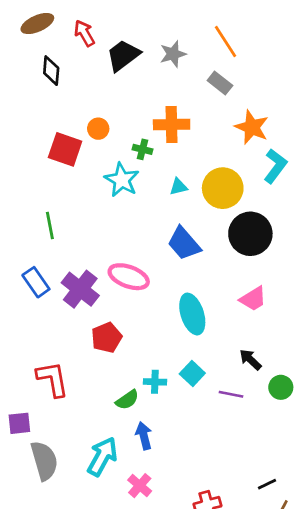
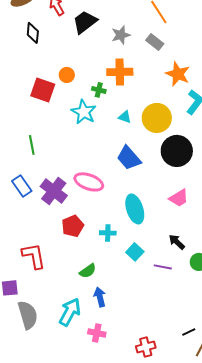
gray star: (173, 54) -> (121, 35), moved
cyan triangle: (178, 187) -> (125, 117), turned 32
cyan cross: (155, 382) -> (108, 233), moved
pink cross: (140, 486) -> (97, 333), turned -30

